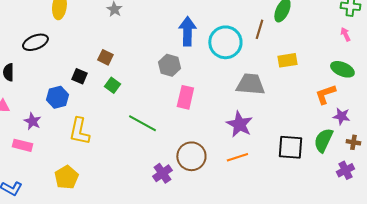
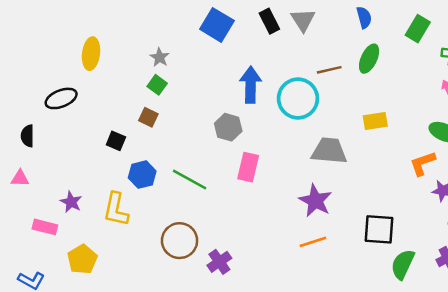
brown line: (259, 29) -> (329, 70), moved, turned 60
green square: (112, 85) -> (157, 85), moved
blue hexagon: (57, 97) -> (142, 175), moved
purple star: (32, 121) -> (71, 202), moved
green line: (142, 123) -> (190, 180), moved
green semicircle: (323, 140) -> (403, 264), moved
brown circle: (191, 156) -> (180, 241), moved
yellow pentagon: (66, 177) -> (82, 259), moved

